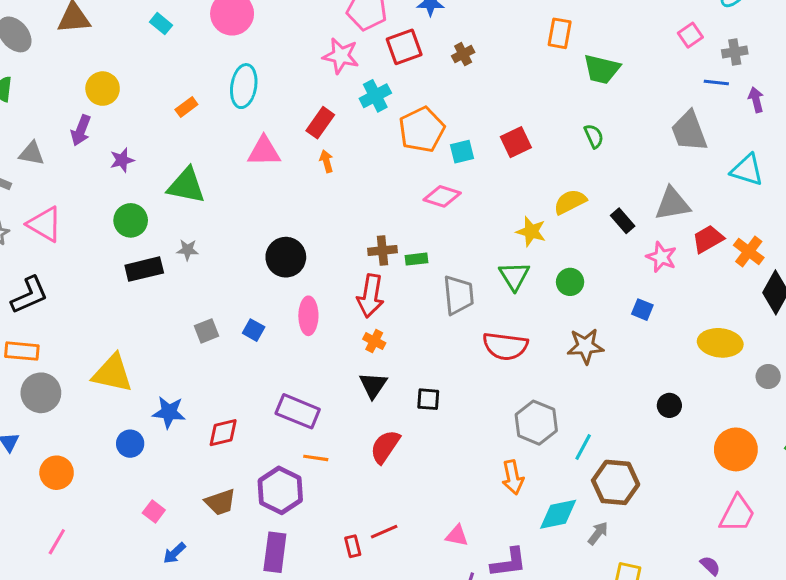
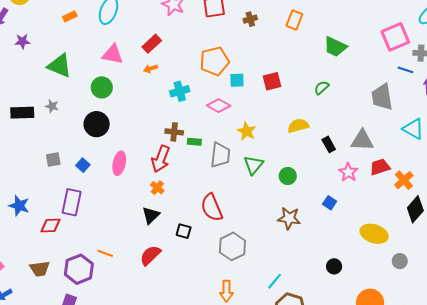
orange rectangle: (560, 33) -> (294, 20), moved
pink square: (690, 35) -> (395, 37), size x1.8
cyan cross: (375, 96) -> (180, 91), moved
green semicircle: (594, 136) -> (322, 88), turned -119
orange arrow: (326, 161) -> (151, 69), turned -104
green circle: (131, 220) -> (102, 87), moved
yellow star: (531, 231) -> (246, 131), moved
black circle: (286, 257) -> (97, 124), moved
gray trapezoid: (458, 295) -> (220, 155), moved
red semicircle: (505, 346) -> (212, 207), moved, turned 48
purple rectangle: (298, 411) -> (72, 202), moved, turned 68
gray hexagon: (536, 423) -> (232, 246), moved

